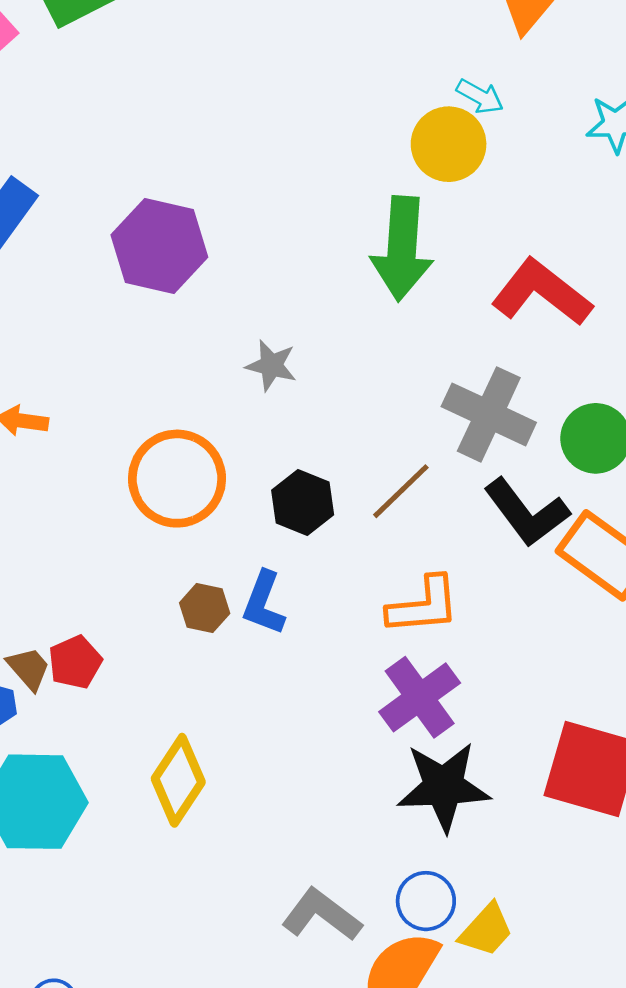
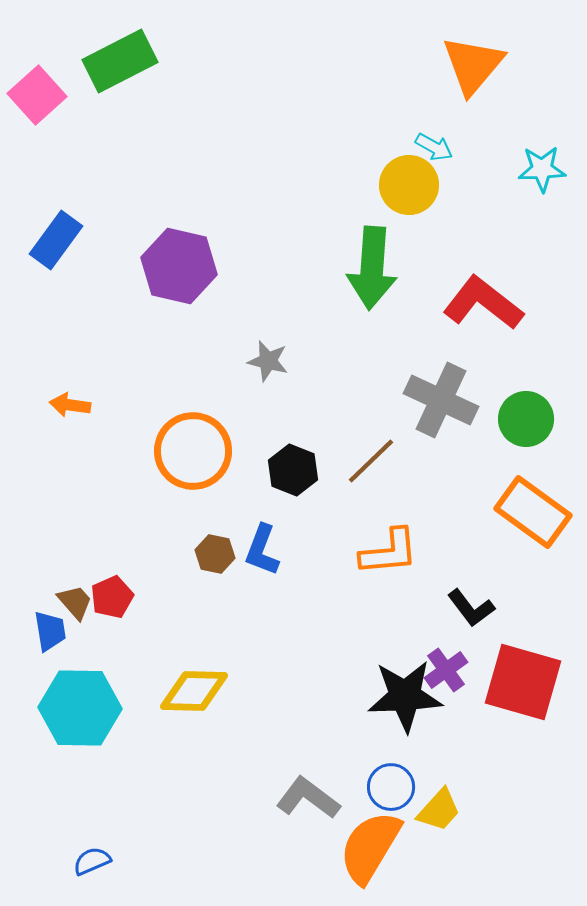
black L-shape: (526, 513) -> (471, 608), moved, size x0.7
purple cross: (420, 697) -> (446, 670), moved, size x0.7
yellow diamond: (178, 780) -> (194, 691), turned 58

